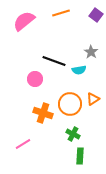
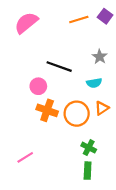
orange line: (61, 13) -> (79, 19), moved
cyan semicircle: (79, 70) -> (94, 83), moved
orange cross: (43, 113) -> (47, 110), moved
green cross: (73, 134) -> (89, 148), moved

